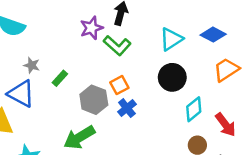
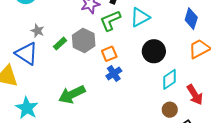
blue diamond: (213, 35) -> (191, 19), turned 75
cyan triangle: (171, 39) -> (140, 17), moved
green L-shape: (117, 46) -> (110, 21), turned 110
gray hexagon: (94, 100) -> (84, 40), moved

